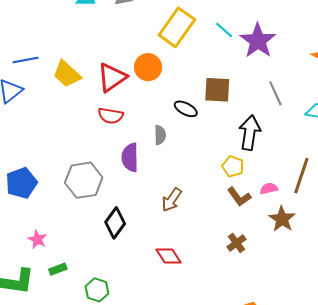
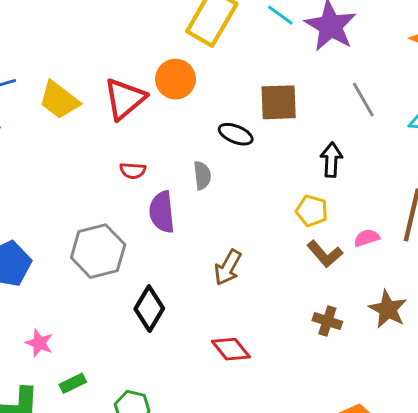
red semicircle: (111, 116) -> (133, 171), moved, size x0.7
black arrow: (250, 133) -> (331, 160), size x0.7
brown star: (282, 219) -> (388, 309), moved
brown cross: (236, 243) -> (327, 321), turned -30

